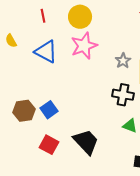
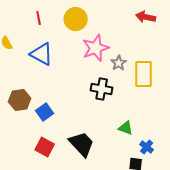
pink star: (84, 46) -> (96, 48), moved
black cross: (123, 95) -> (102, 89), moved
brown hexagon: (24, 111) -> (20, 100), moved

